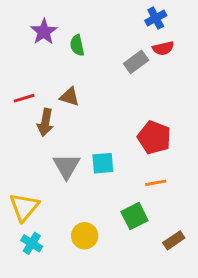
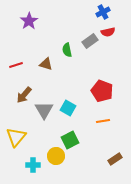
green semicircle: (77, 45) -> (67, 50), moved
brown arrow: (45, 122) -> (24, 95), moved, turned 30
cyan square: (103, 163) -> (68, 108), turned 35
green square: (135, 216) -> (70, 140), moved
cyan cross: (32, 243) -> (33, 165), moved, turned -32

